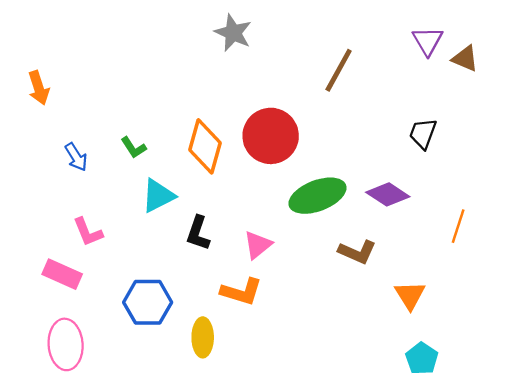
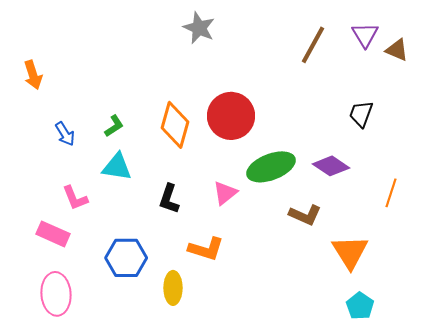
brown line: (339, 70) -> (313, 45), moved
green L-shape: (134, 148) -> (114, 126), turned -90
cyan triangle: (158, 196) -> (117, 167), moved, turned 36
pink triangle: (258, 245) -> (225, 193), moved
orange triangle: (410, 295) -> (350, 252), size x1.4

